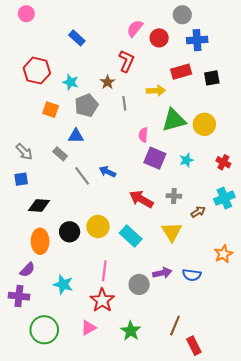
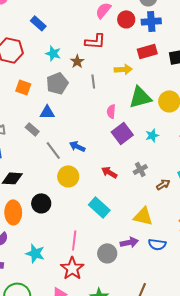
blue rectangle: (77, 38) -> (38, 23), moved
blue cross: (197, 40) -> (151, 21), moved
red L-shape: (126, 61) -> (95, 41), turned 70
cyan star: (71, 82) -> (53, 53), moved
purple square: (155, 158) -> (122, 133), turned 30
gray cross: (174, 196) -> (140, 169), turned -32
red arrow: (141, 199) -> (109, 172), size x0.7
yellow circle: (98, 227) -> (68, 176), moved
yellow triangle: (172, 232) -> (143, 216), moved, turned -45

